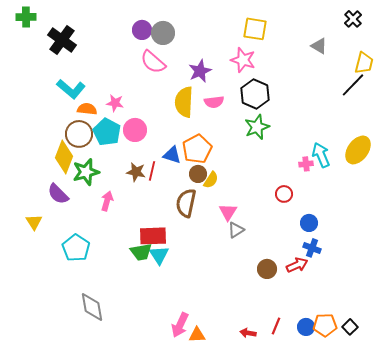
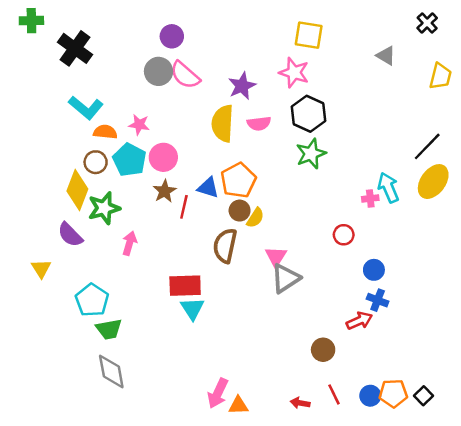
gray circle: (163, 33) -> (158, 71), moved
black line: (353, 85) -> (427, 146), moved
brown circle: (79, 134) -> (96, 162), size x0.7
brown star: (136, 172) -> (165, 191), moved, turned 30
gray triangle: (236, 230) -> (286, 278), size x1.5
green trapezoid: (141, 252) -> (109, 329), moved
brown circle: (267, 269) -> (323, 350), moved
red line: (276, 326) -> (334, 394), turned -48

